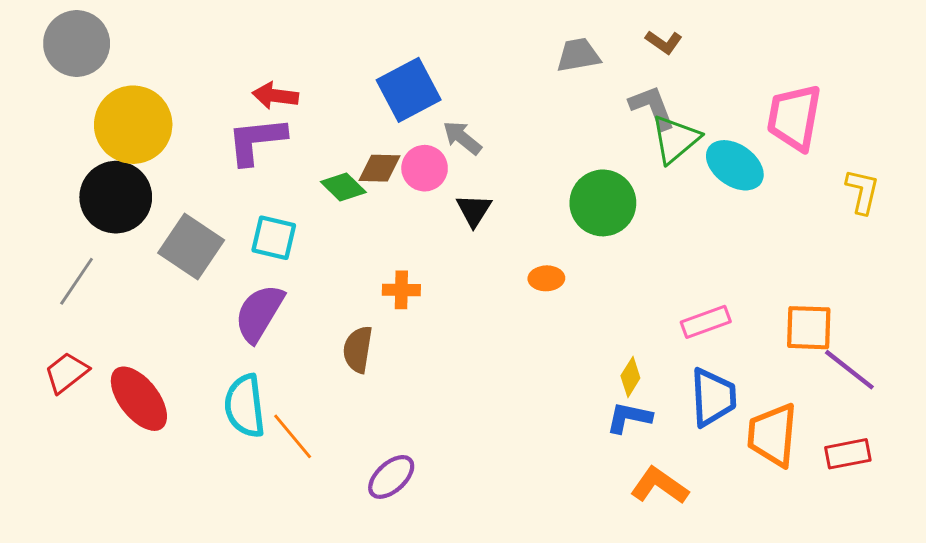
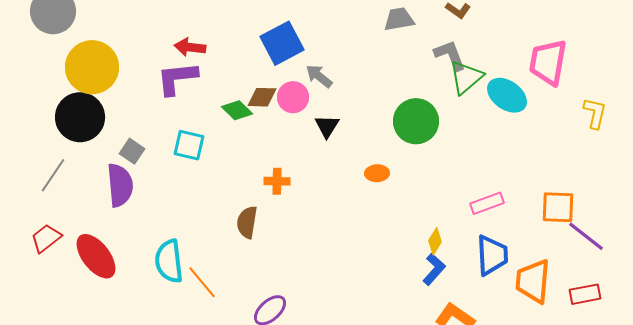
gray square: (191, 246) -> (132, 151), size x0.6
purple semicircle: (259, 313) -> (120, 185), moved, turned 144
blue L-shape: (629, 418) -> (434, 269), turned 120

